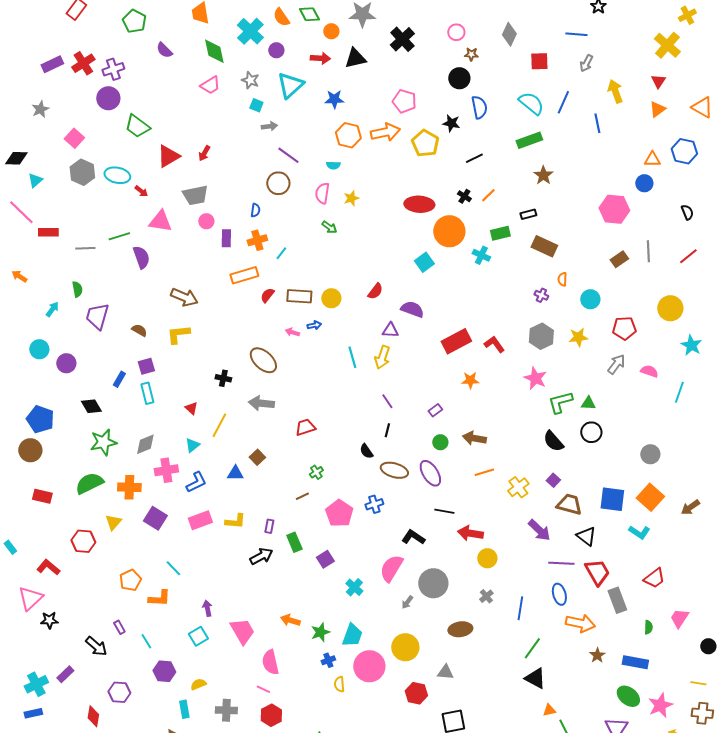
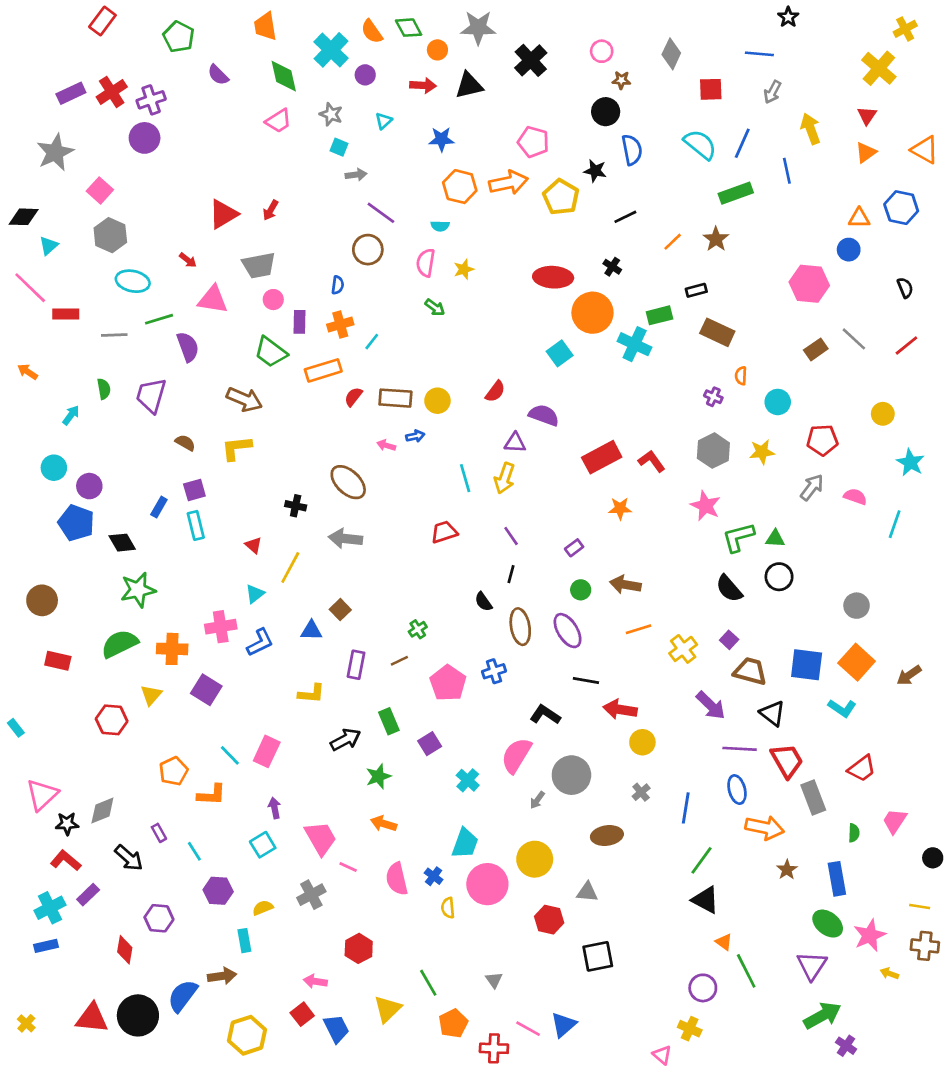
cyan triangle: (290, 85) -> (384, 121), size x0.5
gray star: (40, 109) -> (55, 152), size x1.6
green trapezoid: (137, 126) -> (271, 352), moved
green rectangle: (529, 140) -> (736, 193), moved
cyan ellipse: (117, 175) -> (133, 281), moved
orange line: (488, 195) -> (673, 242), moved
gray line: (648, 251) -> (854, 339), turned -45
cyan cross: (481, 255) -> (635, 344), size x1.4
yellow circle: (670, 308) -> (883, 414), size x0.7
purple trapezoid: (97, 316) -> (151, 395), moved
blue pentagon: (40, 419) -> (76, 523), moved
red trapezoid: (305, 427) -> (444, 532), moved
gray diamond: (145, 444) -> (102, 811), moved
brown ellipse: (394, 470) -> (520, 627), turned 64
pink rectangle: (200, 520) -> (267, 751), moved, turned -45
purple rectangle: (269, 526) -> (356, 665), moved, size x1.5
red L-shape: (48, 567) -> (66, 860), moved
green star: (320, 632) -> (378, 776), moved
blue cross: (328, 660) -> (434, 876), turned -32
pink semicircle: (270, 662) -> (397, 879), moved
blue rectangle: (635, 662) -> (837, 879), turned 70
pink line: (263, 689) -> (348, 867), moved
gray cross: (226, 710) -> (311, 895), moved, turned -30
orange triangle: (549, 710) -> (724, 942), turned 48

